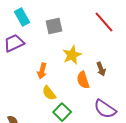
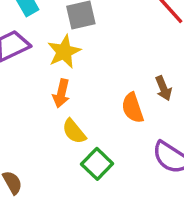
yellow star: (72, 55) -> (64, 52), moved

